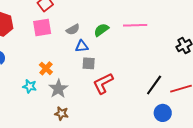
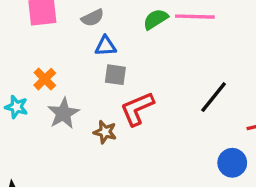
green semicircle: (101, 30) -> (156, 19), moved
black line: (154, 85) -> (214, 97), moved
brown star: (61, 113) -> (105, 132), moved

